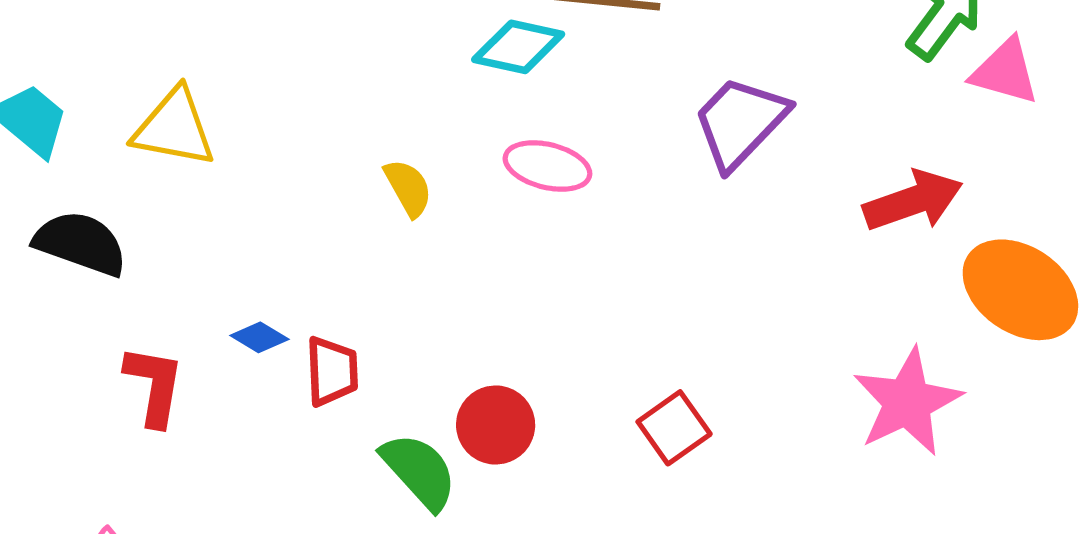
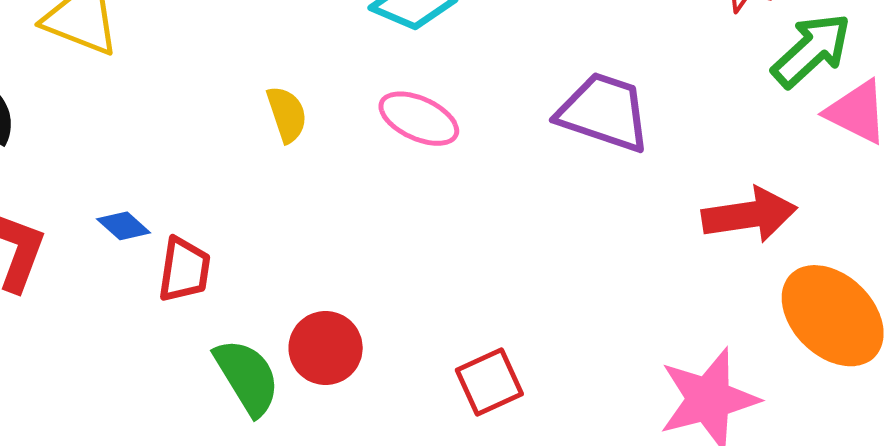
purple trapezoid: (740, 122) -> (604, 112), turned 54

